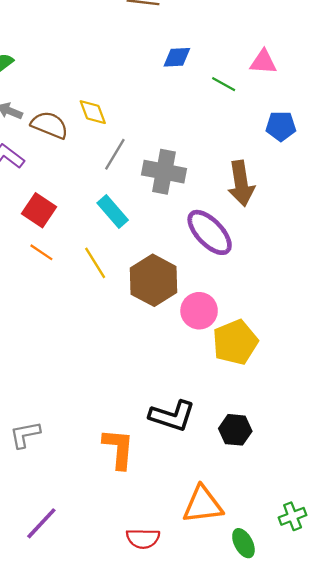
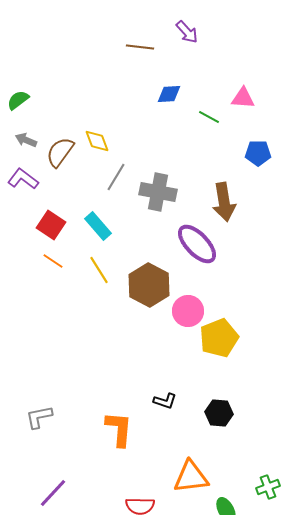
brown semicircle: (50, 125) -> (60, 152), turned -76
cyan rectangle: (113, 211) -> (98, 226), moved
black L-shape: (172, 416) -> (165, 401), size x0.6

